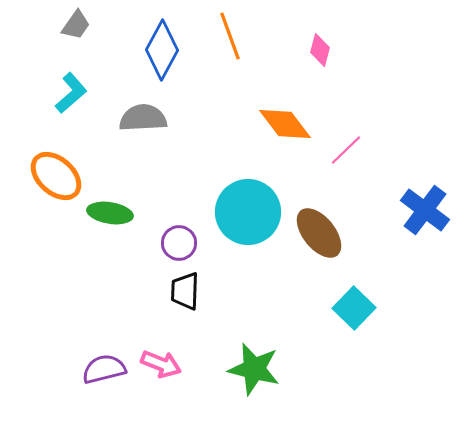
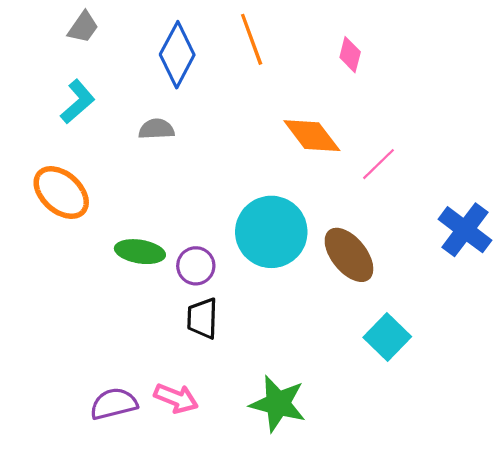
gray semicircle: (143, 118) -> (156, 129), size x0.7
green ellipse: (110, 213) -> (140, 252), moved

